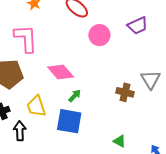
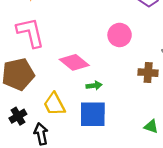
pink circle: (99, 35) -> (120, 35), moved
green arrow: (75, 96) -> (94, 86), turned 48

